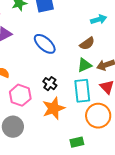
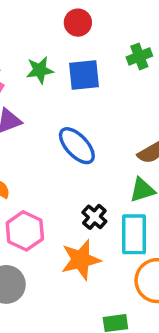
black cross: (50, 84) -> (94, 217), moved

